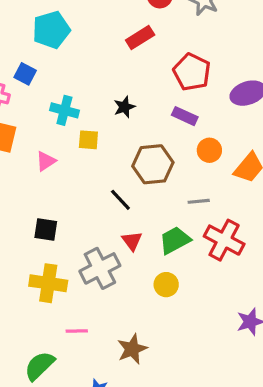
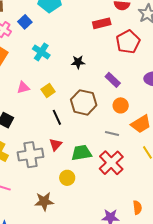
red pentagon: (192, 72) -> (128, 42), moved
yellow square: (88, 140) -> (48, 91), moved, turned 32
pink triangle: (46, 161) -> (23, 88), moved
gray line: (199, 201) -> (112, 133), moved
brown star: (132, 349) -> (44, 201), moved

